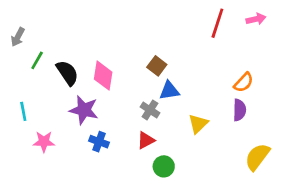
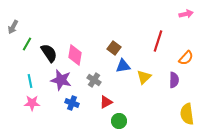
red line: (217, 23) -> (158, 41), moved
orange semicircle: (244, 82) -> (186, 58), moved
gray cross: (150, 110) -> (94, 80), moved
cyan line: (23, 111) -> (30, 81), moved
yellow triangle: (198, 124) -> (144, 77), moved
yellow semicircle: (257, 157) -> (187, 114), turned -45

